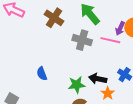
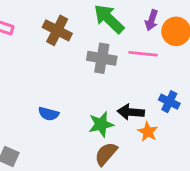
purple arrow: (120, 28) -> (151, 20), moved
blue semicircle: (42, 74) -> (49, 114), turned -48

